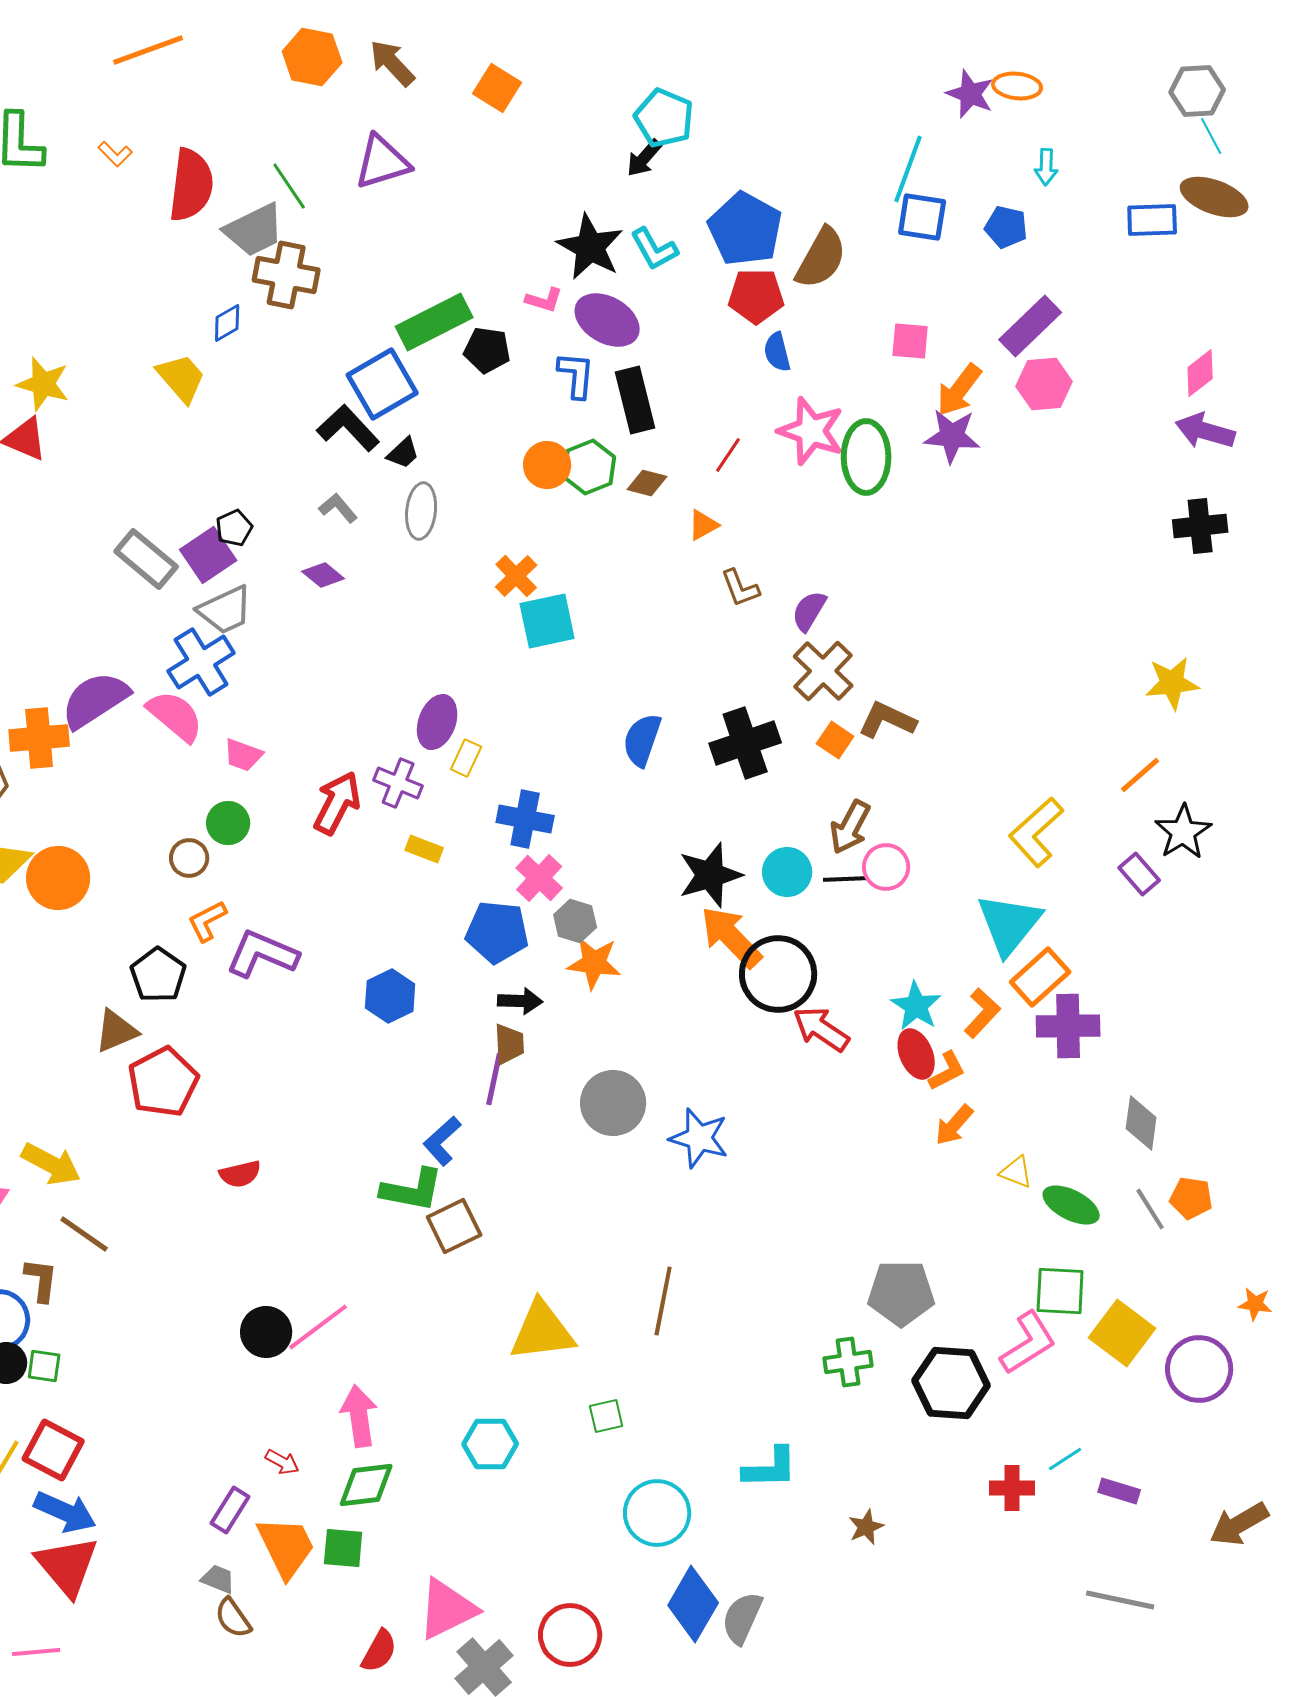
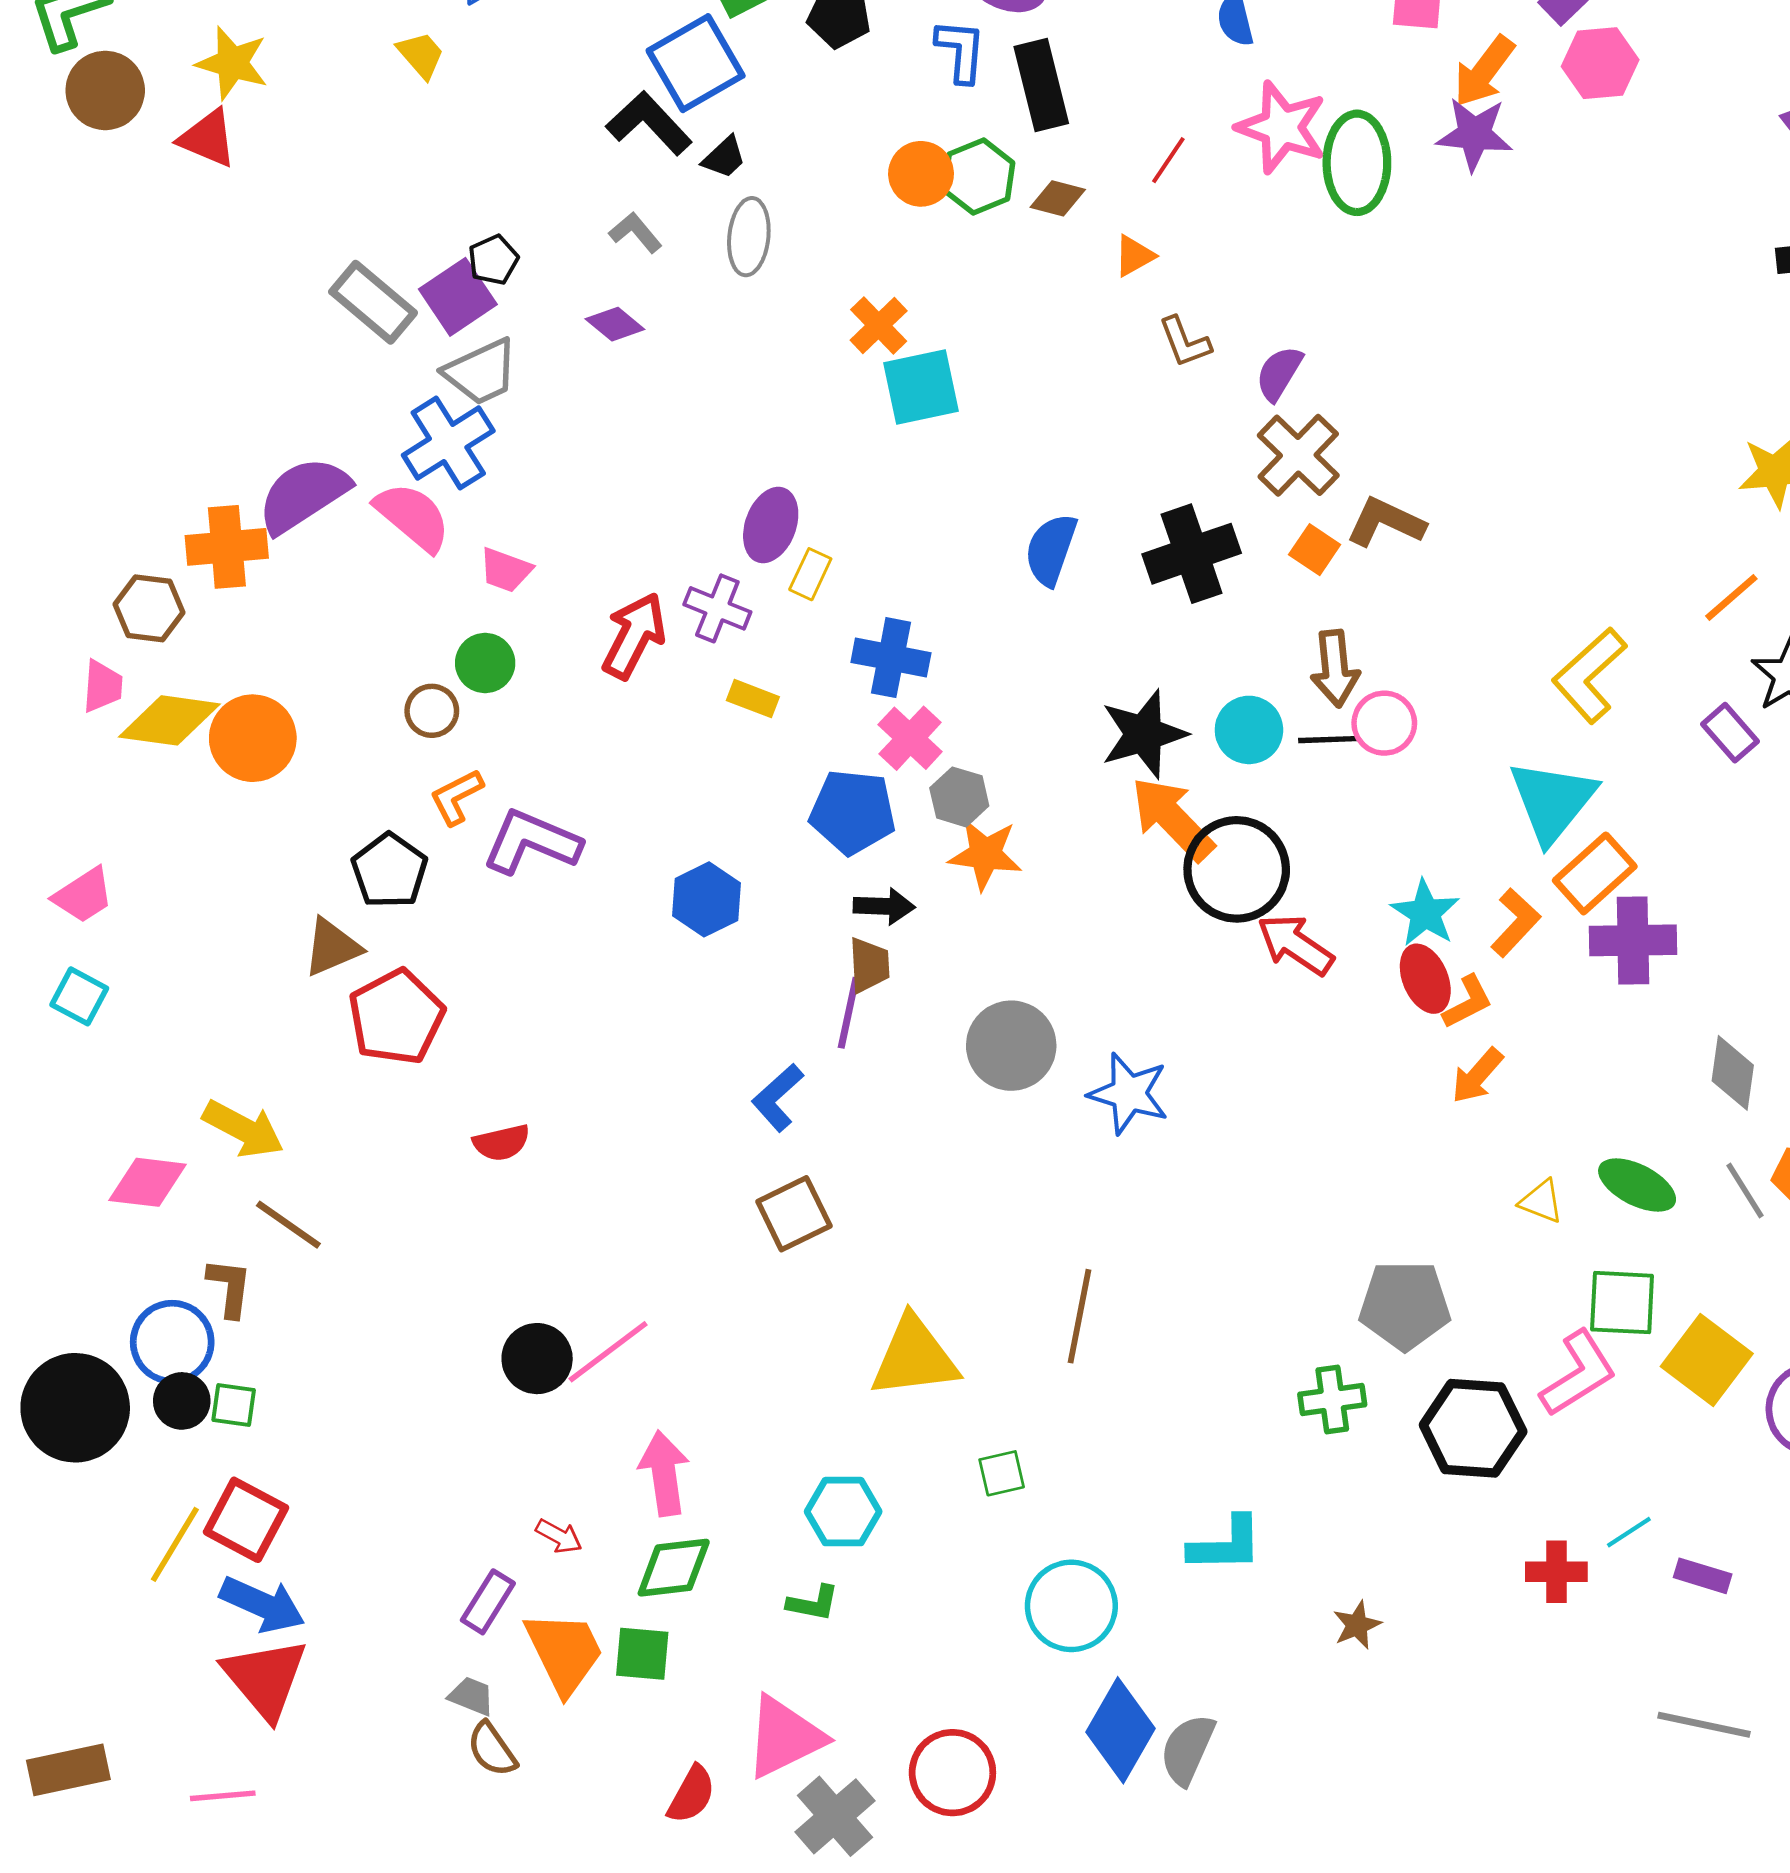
yellow trapezoid: (181, 378) -> (421, 55), size x0.7
brown arrow: (850, 827) -> (1335, 668), turned -34
yellow triangle: (1016, 1172) -> (1541, 1201), moved
green L-shape: (412, 1190) -> (813, 1603), moved, size x0.6

